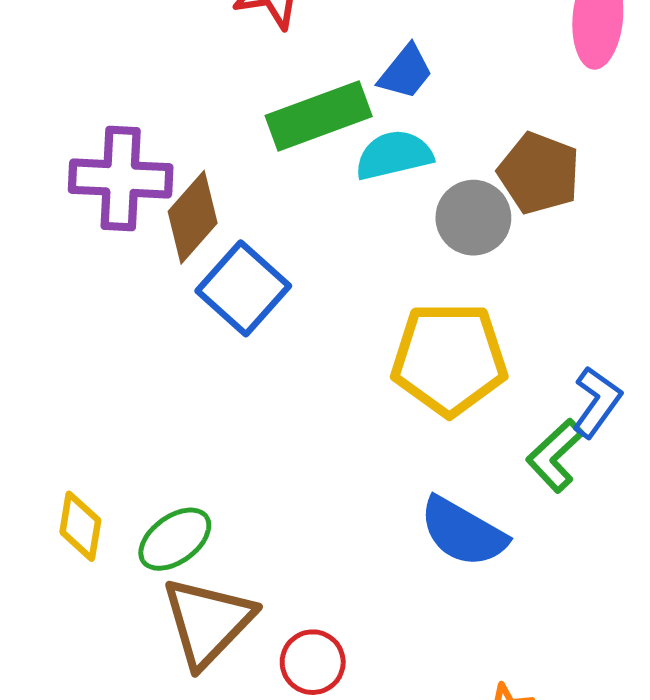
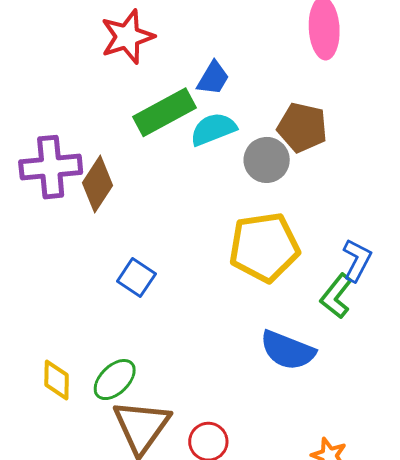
blue square: (243, 288) -> (136, 278), moved, size x0.7

